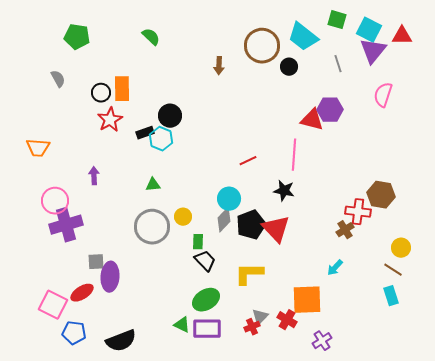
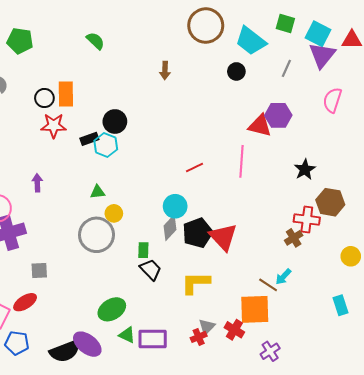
brown circle: (262, 46) -> (206, 26), moved
gray line: (338, 64) -> (286, 68), turned 42
red star: (110, 120) -> (54, 126), turned 30
black star: (284, 191) -> (305, 169), moved, turned 30
yellow circle: (183, 217) -> (114, 213), moved
brown line: (393, 270) -> (268, 285), moved
purple ellipse: (110, 277) -> (87, 344), moved, turned -56
green ellipse: (206, 300) -> (112, 309), moved

